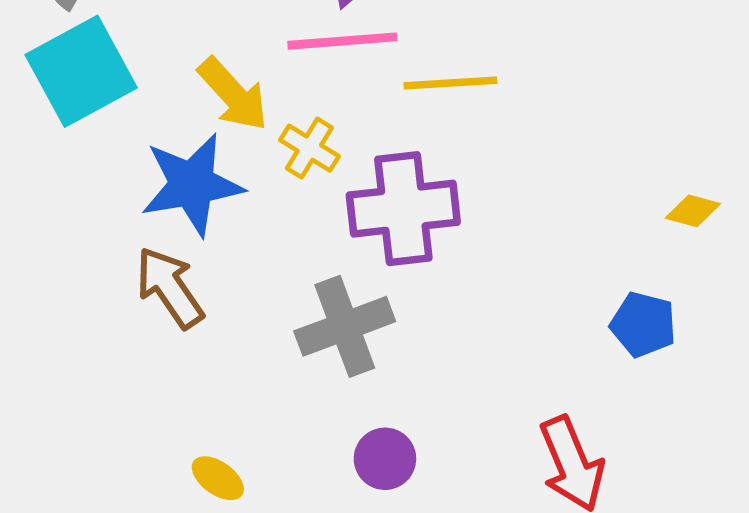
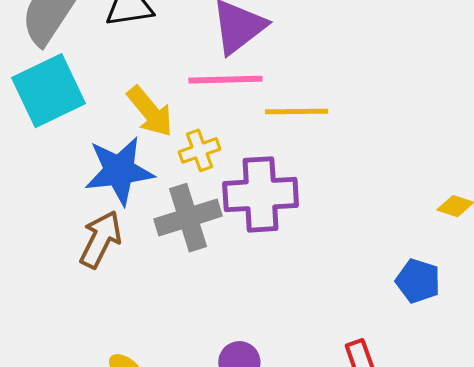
yellow cross: (309, 148) -> (200, 150), turned 36
brown arrow: (170, 288) -> (101, 239), turned 58
gray cross: (345, 326) -> (188, 218), moved

